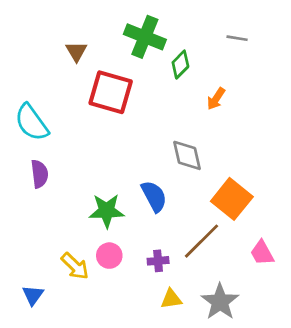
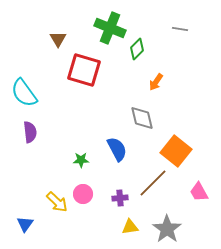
orange arrow: (216, 99) -> (156, 82), moved
green star: (107, 211) -> (81, 160), size x0.6

